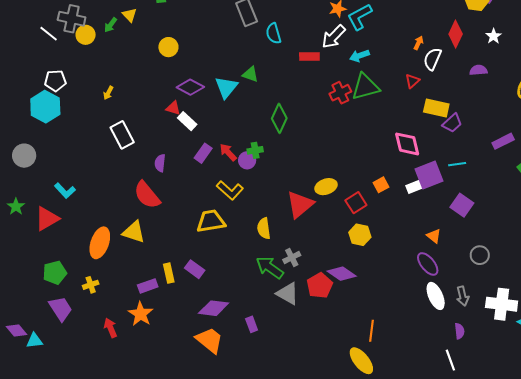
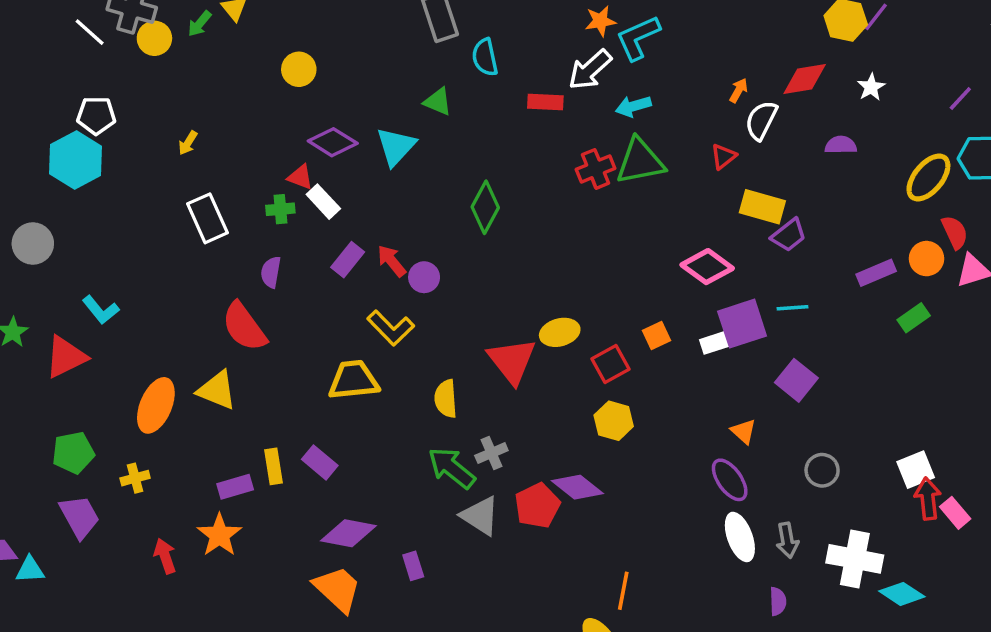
red diamond: (456, 34) -> (805, 79), turned 52
green triangle: (250, 74) -> (438, 102), moved
pink diamond: (407, 144) -> (707, 267), turned -44
green cross: (255, 150) -> (280, 209), moved
red triangle: (300, 205) -> (512, 361), turned -32

